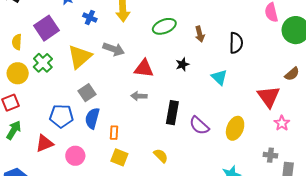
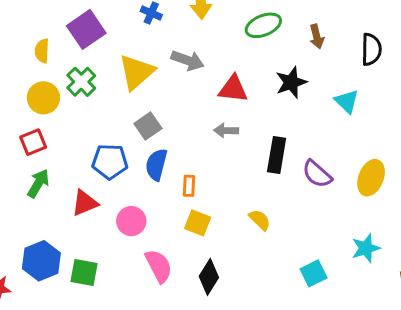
black star: (182, 64) -> (291, 82), size x1.5

